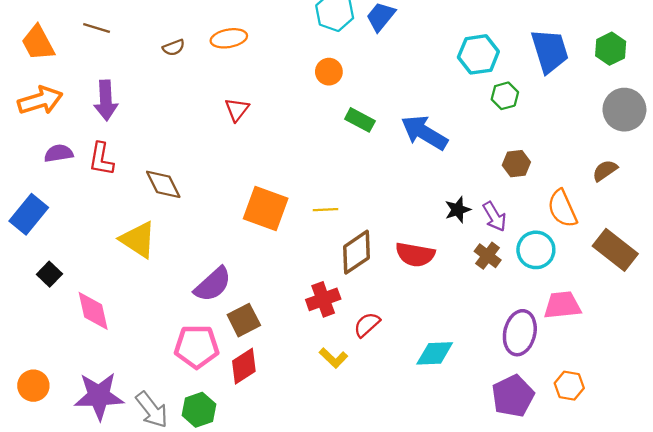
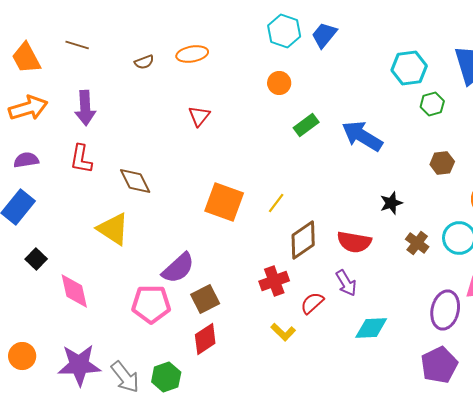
green rectangle: (360, 120) -> (306, 125), turned -65
purple semicircle: (59, 153) -> (26, 160), moved
yellow line: (325, 210) -> (276, 203), turned -50
purple arrow: (495, 217) -> (346, 283), moved
pink pentagon: (197, 347) -> (151, 304), moved

